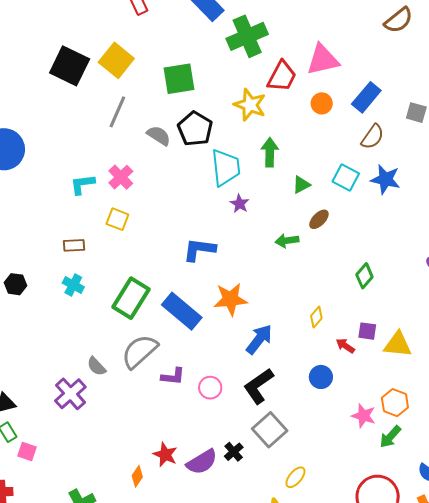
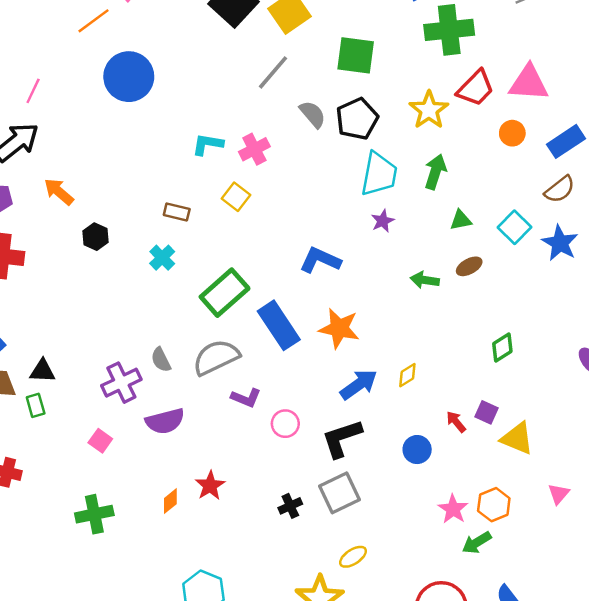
yellow diamond: (316, 317) -> (407, 375), moved
pink square: (27, 451) -> (100, 441), moved
purple semicircle: (202, 462) -> (165, 421), moved

